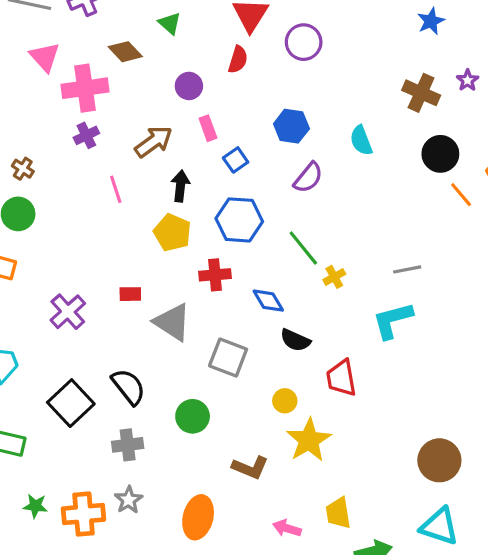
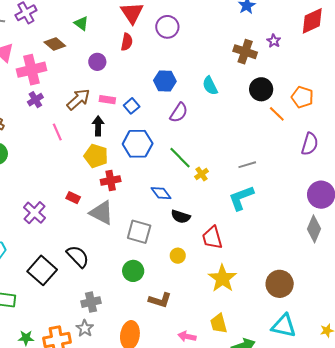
pink rectangle: (208, 128) -> (107, 100), moved, turned -56
red cross: (215, 275) -> (111, 181), moved
red rectangle: (130, 294) -> (73, 198), turned 32
green circle: (193, 416) -> (133, 271), moved
yellow star: (309, 440) -> (222, 278), moved
gray cross: (128, 445) -> (91, 302), moved

